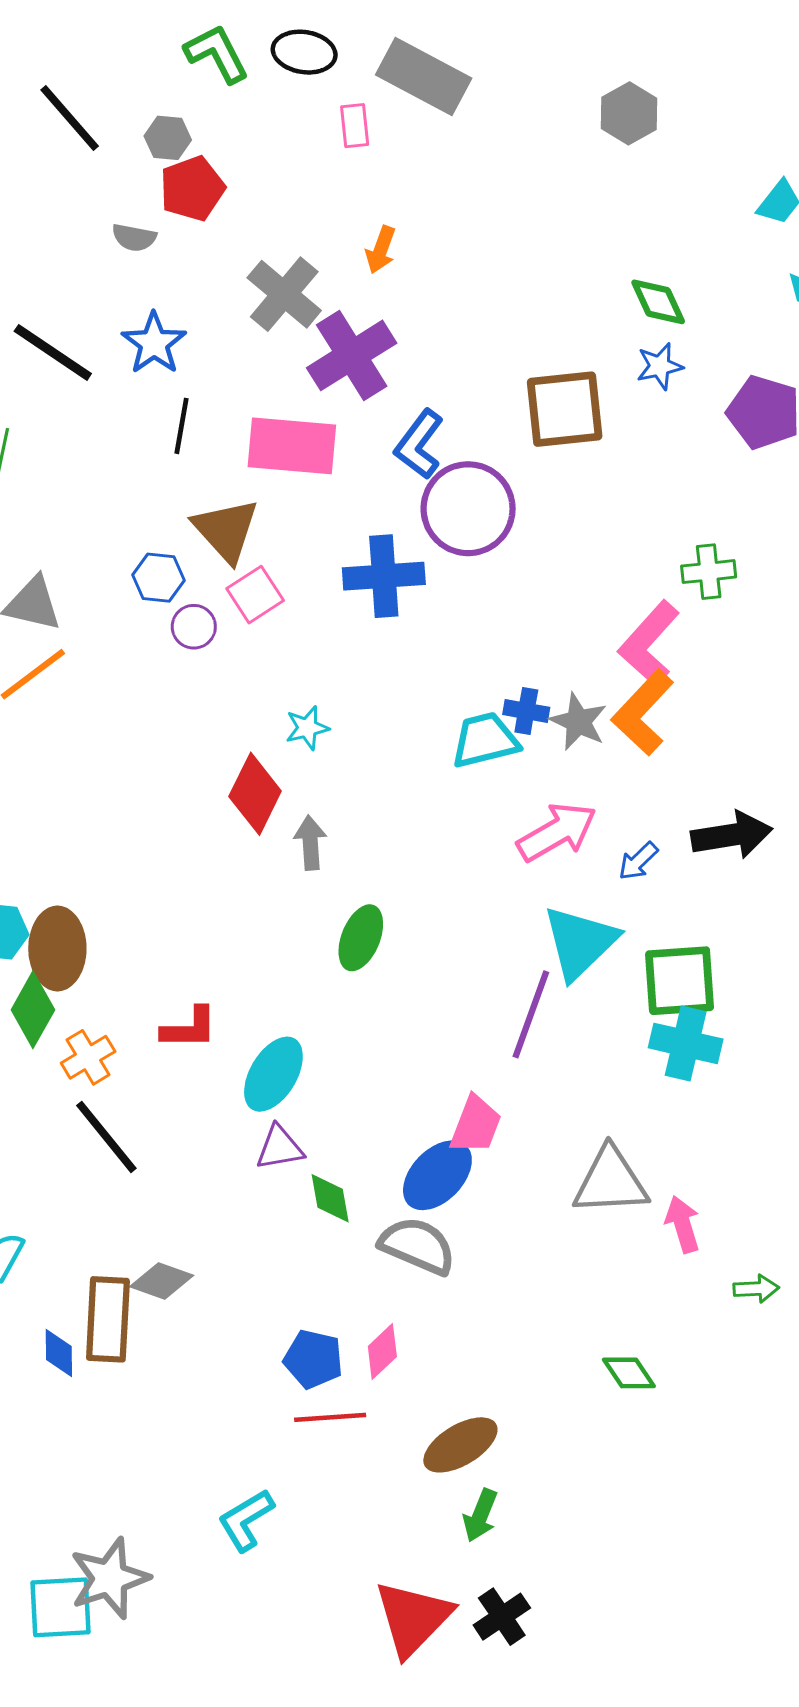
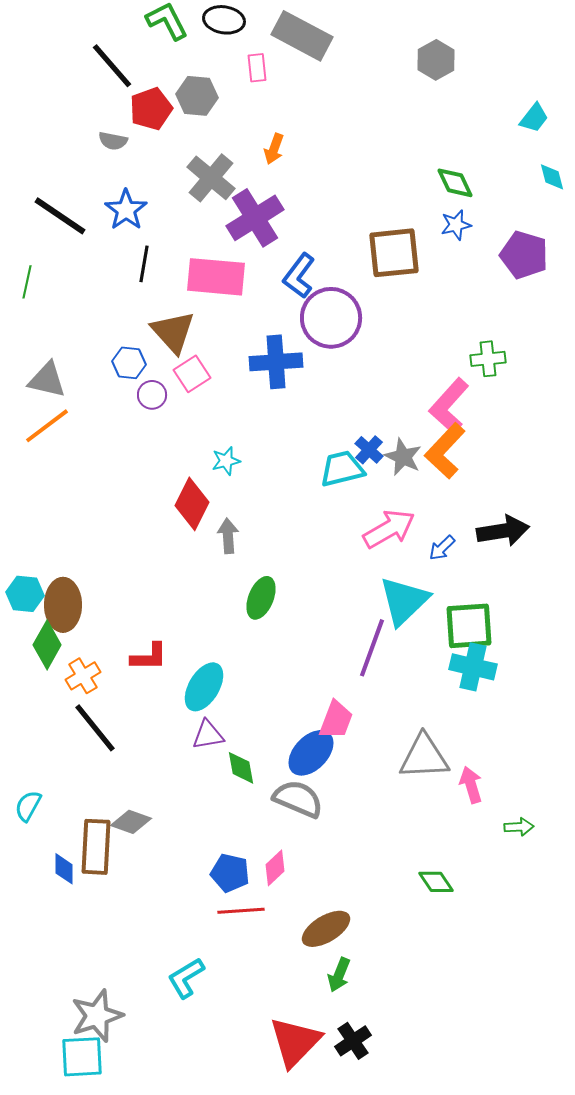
black line: (70, 118) -> (112, 66), moved
gray hexagon: (168, 138) -> (197, 96), moved, size x1.4
blue cross: (526, 711) -> (369, 450), turned 32
cyan square: (60, 1607) -> (82, 1057), moved

